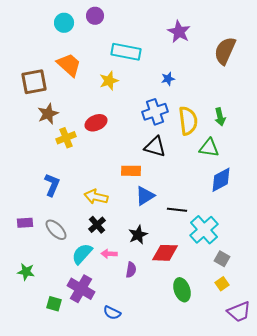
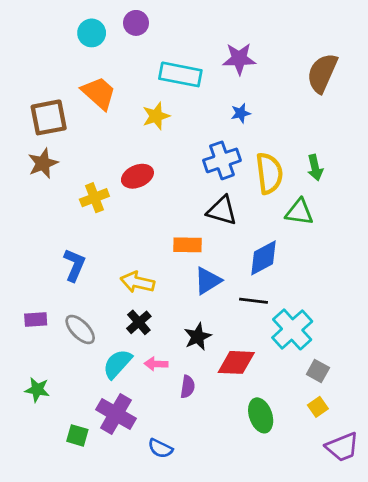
purple star: (179, 32) -> (239, 59), moved, turned -30
brown star: (48, 114) -> (43, 163), moved
blue diamond: (221, 180) -> (264, 258), moved

